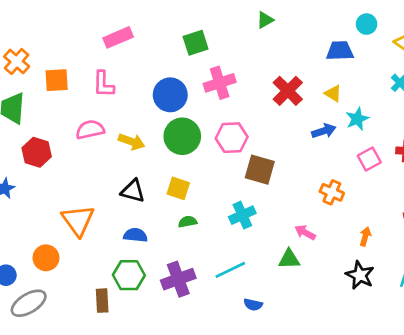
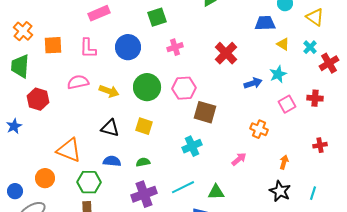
pink cross: (220, 83) -> (175, 47), size x0.7
yellow triangle: (333, 94) -> (283, 44), moved
blue circle: (170, 95) -> (128, 47), moved
orange triangle: (78, 220) -> (69, 150), turned -32
green semicircle: (188, 222) -> (143, 162), moved
pink arrow: (305, 232) -> (239, 159), turned 112
green triangle: (289, 259) -> (216, 192), moved
green hexagon: (129, 275) -> (89, 182), moved

